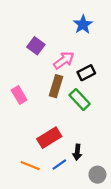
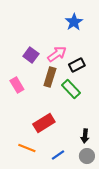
purple square: (36, 46) -> (31, 55), moved
black arrow: (77, 152) -> (85, 136), moved
blue line: (59, 165) -> (58, 155), moved

